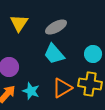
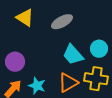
yellow triangle: (19, 23) -> (25, 18), turned -30
cyan trapezoid: (54, 54) -> (73, 55), moved

